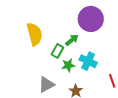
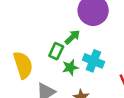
yellow semicircle: (34, 34) -> (23, 65), moved

